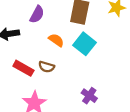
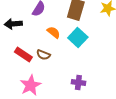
purple cross: (89, 96) -> (78, 83), turned -32

